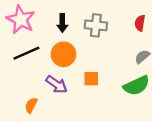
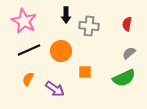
black arrow: (62, 23) -> (66, 15), moved
purple arrow: (57, 84) -> (55, 89), moved
orange semicircle: (31, 105) -> (28, 79), moved

